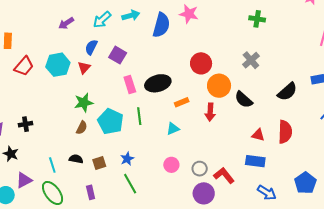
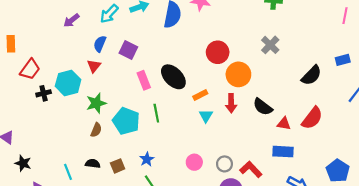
cyan hexagon: (58, 65) -> (68, 83), moved
black ellipse: (158, 83) -> (173, 77), turned 65
black semicircle: (244, 100) -> (263, 107), moved
black cross: (25, 124) -> (44, 93), moved
cyan triangle: (173, 129) -> (206, 116), moved, turned -32
red semicircle: (285, 132) -> (312, 118), turned 40

